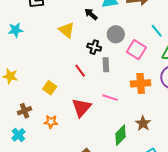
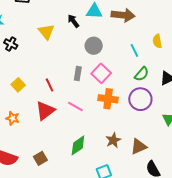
black cross: (94, 47) -> (11, 44), moved
pink square: (136, 50) -> (101, 73), moved
red line: (80, 71) -> (50, 85), moved
brown star: (143, 123) -> (113, 140), moved

